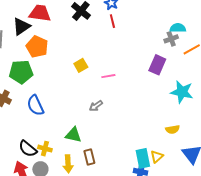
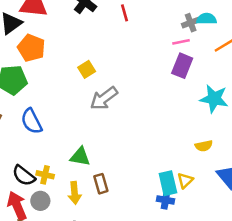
gray cross: (171, 39) -> (191, 23), moved
pink line: (108, 76) -> (181, 42), moved
gray arrow: (96, 106) -> (104, 98), moved, size x1.6

